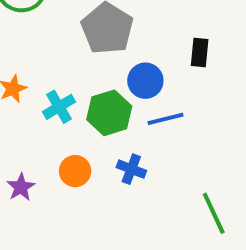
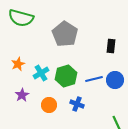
blue circle: (145, 81) -> (115, 80), moved
purple star: (21, 187) -> (22, 95), moved

